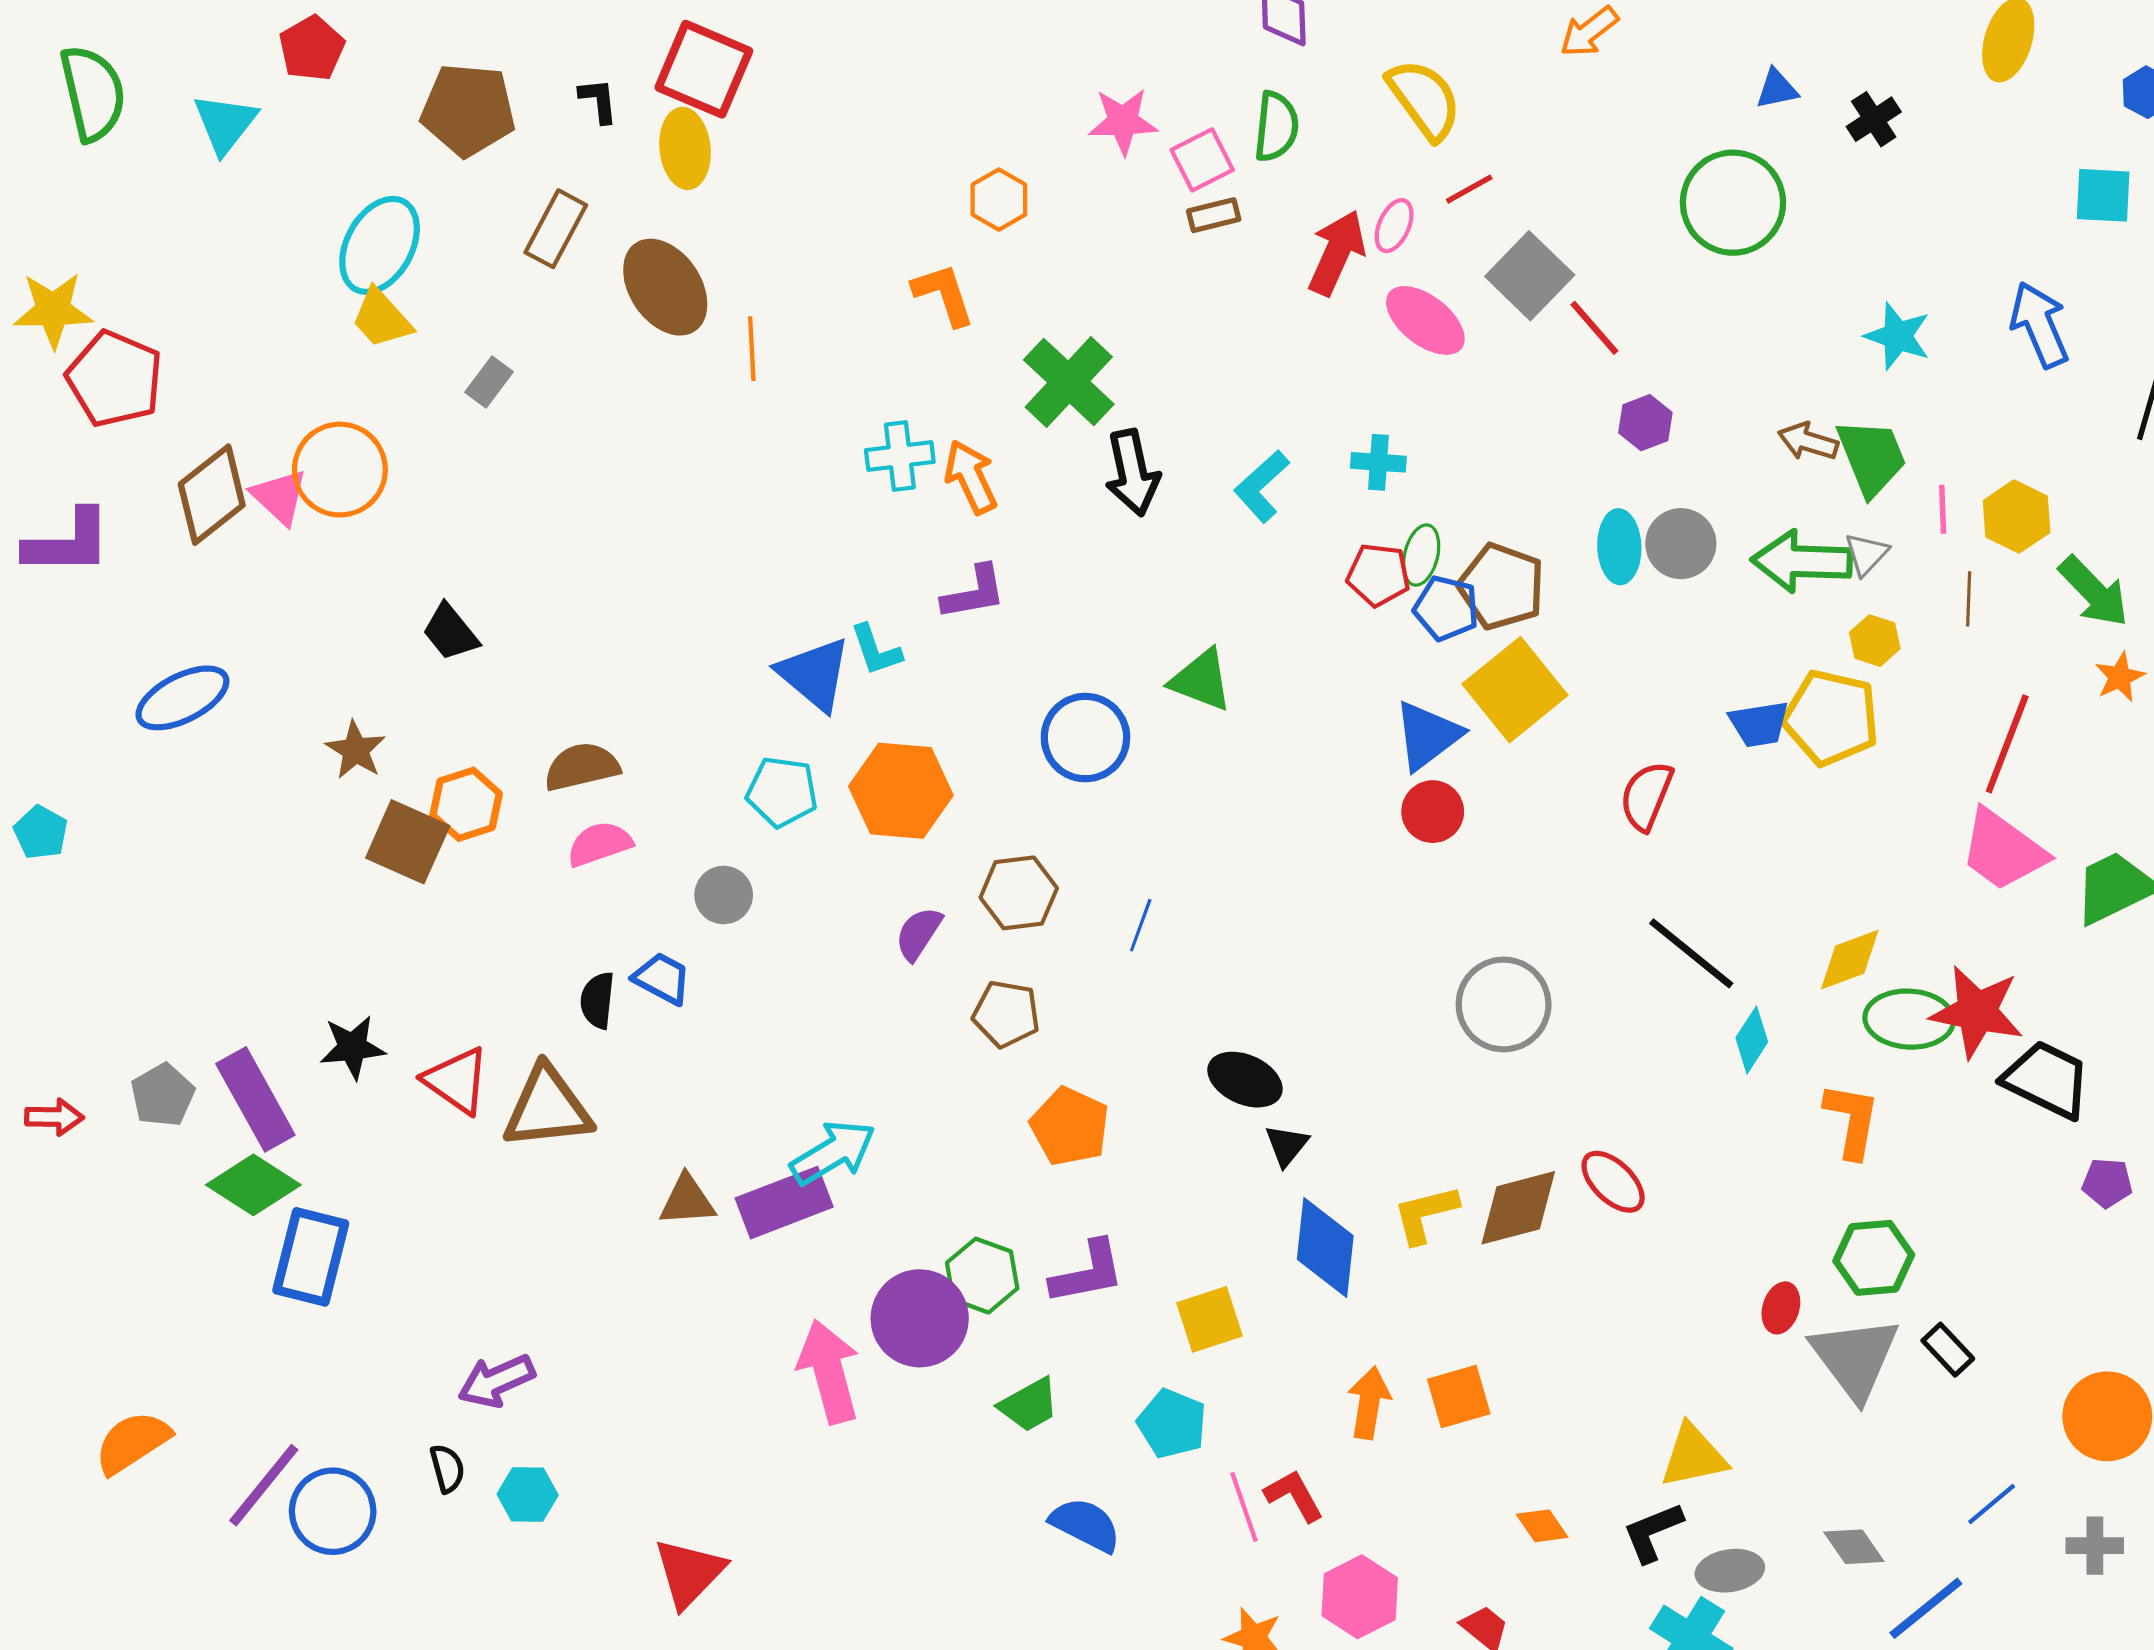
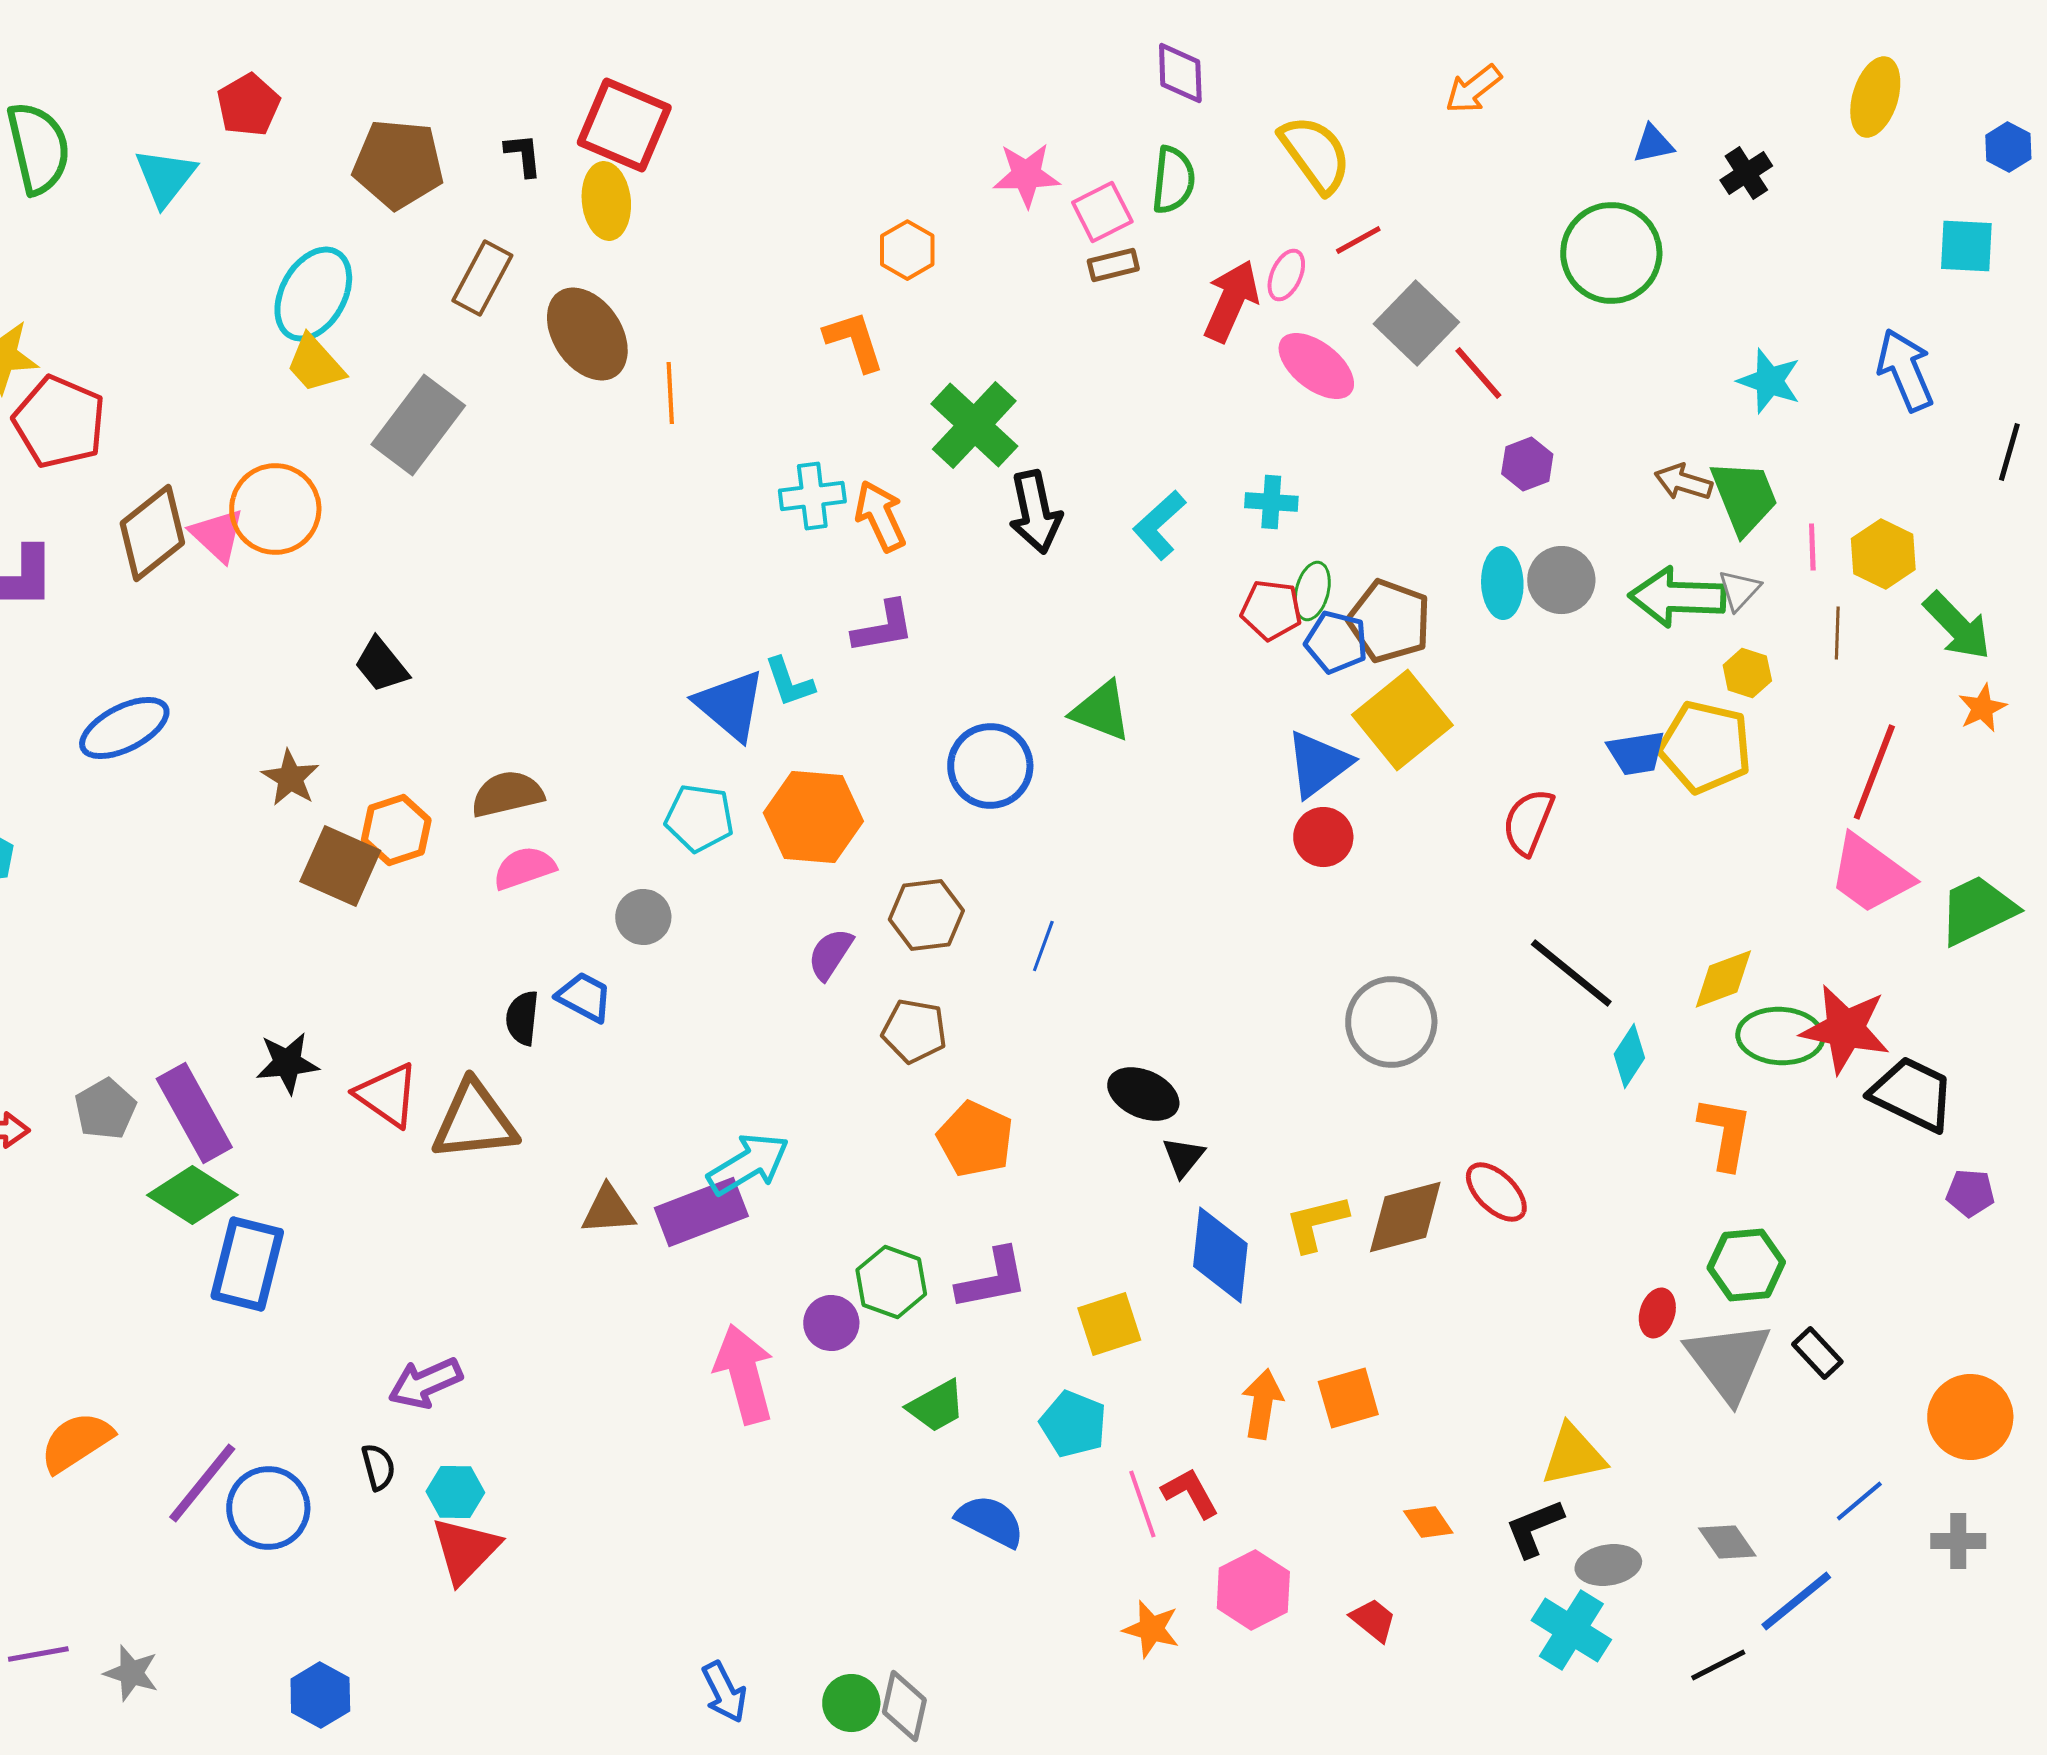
gray rectangle: (489, 382) -> (418, 425), size x2.0
purple circle: (920, 1318) -> (831, 1323), size x0.6
red triangle: (689, 1573) -> (465, 1550), moved

